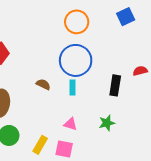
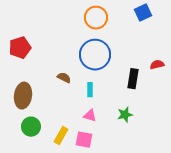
cyan rectangle: (72, 88) -> (90, 90), moved

